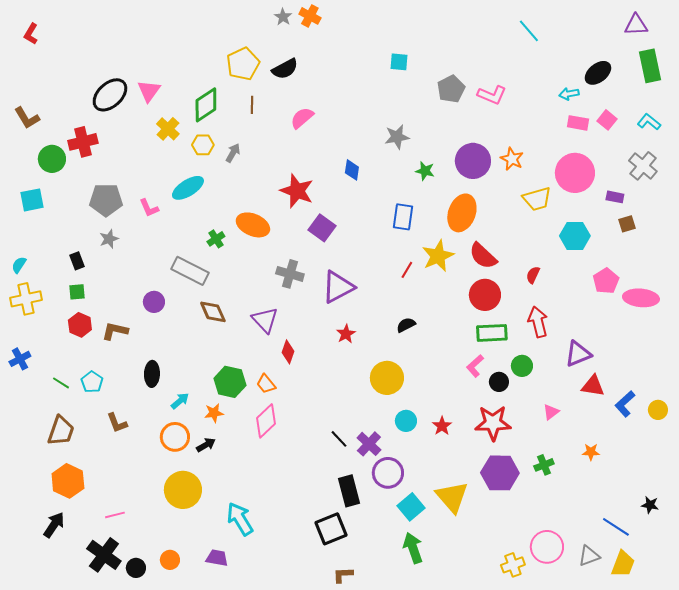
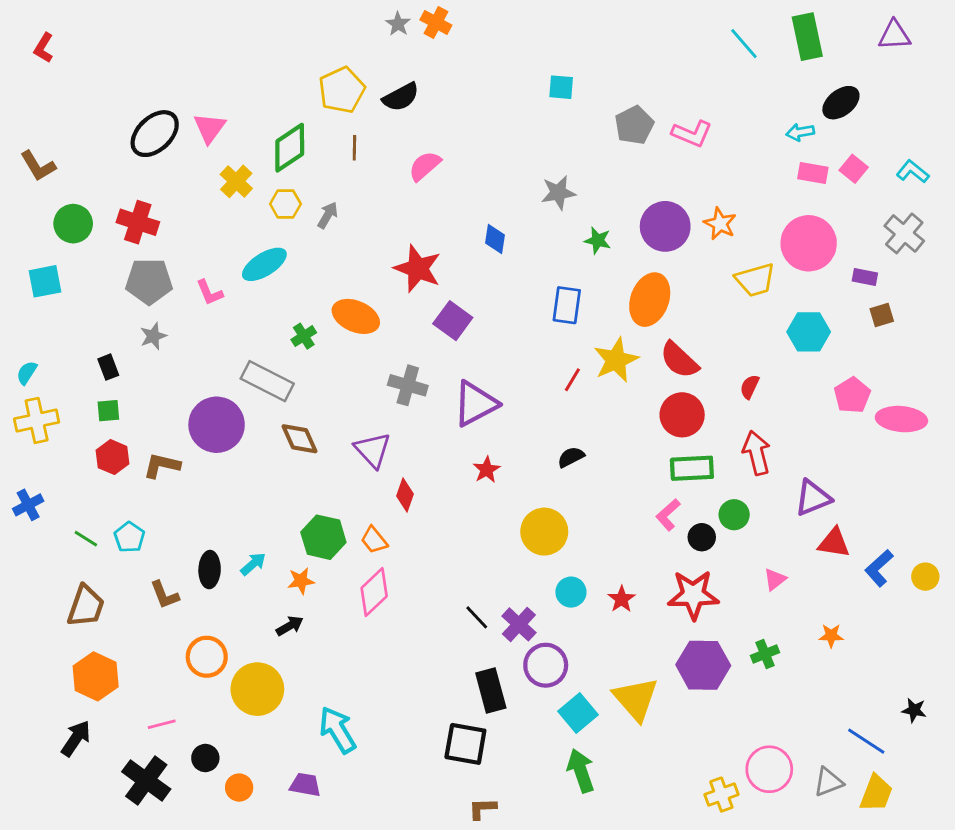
green rectangle: (650, 66) -> (807, 37), moved
red cross: (83, 142) -> (138, 222), moved, turned 32
purple circle: (154, 302) -> (217, 425), size x1.8
black ellipse: (152, 374) -> (210, 570), moved
orange circle: (175, 437) -> (207, 657), moved
black square: (331, 529) -> (465, 744), turned 32
black circle: (136, 568) -> (205, 758), moved

